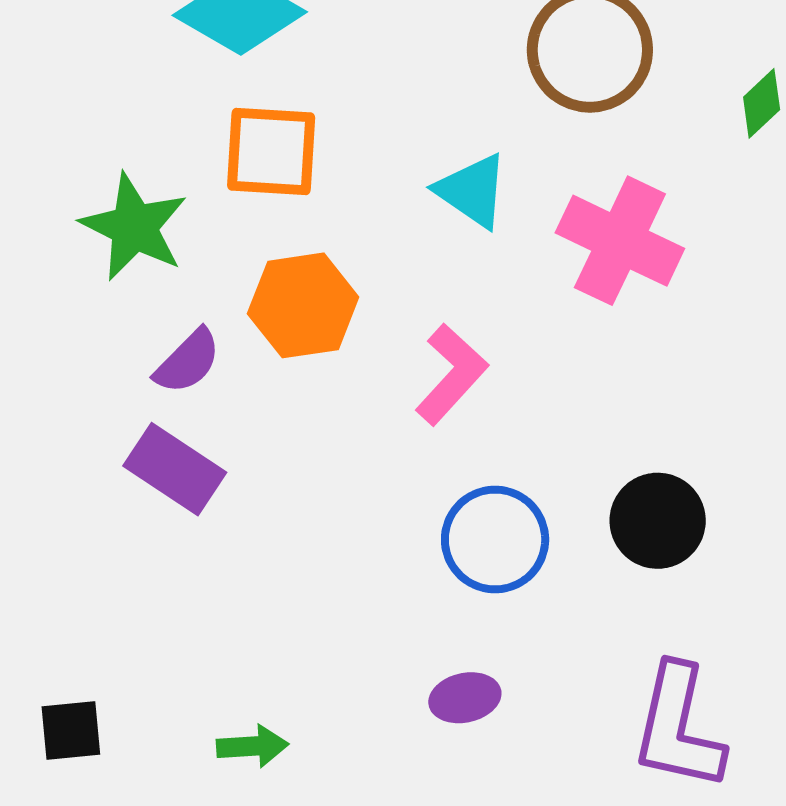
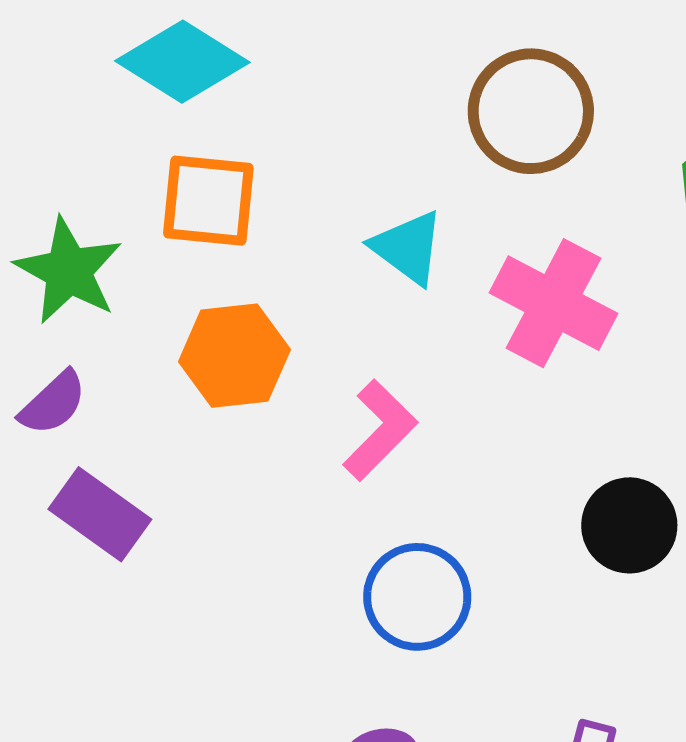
purple semicircle: (188, 361) -> (53, 403), moved
black circle: (658, 521) -> (629, 525), moved

